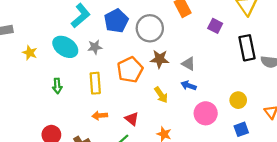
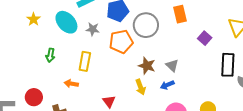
brown star: (160, 59) -> (147, 66), moved
orange pentagon: (130, 70) -> (121, 42), moved
blue arrow: (189, 86) -> (167, 85), turned -56
orange arrow: (100, 116) -> (71, 84), moved

